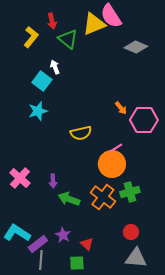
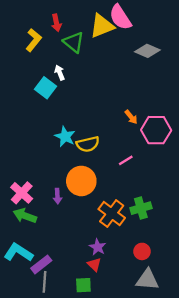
cyan star: (38, 111) -> (65, 137), moved, turned -30
orange circle: (112, 164) -> (81, 181), moved
green arrow: (69, 199) -> (25, 216), moved
purple star: (63, 235) -> (98, 247), moved

